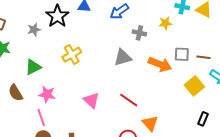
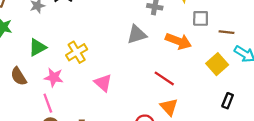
gray square: (182, 54) -> (201, 18), moved
yellow cross: (72, 55) -> (77, 52), moved
red line: (129, 100) -> (164, 78), moved

